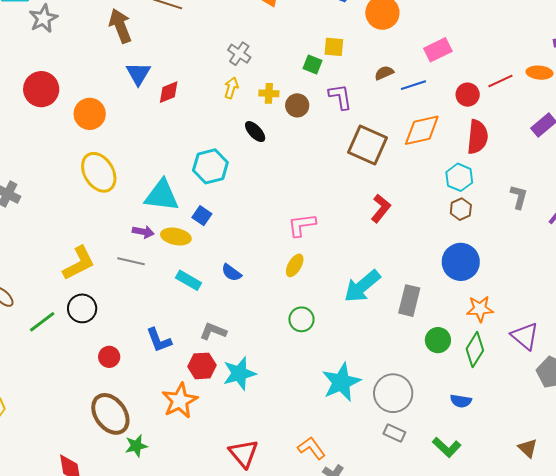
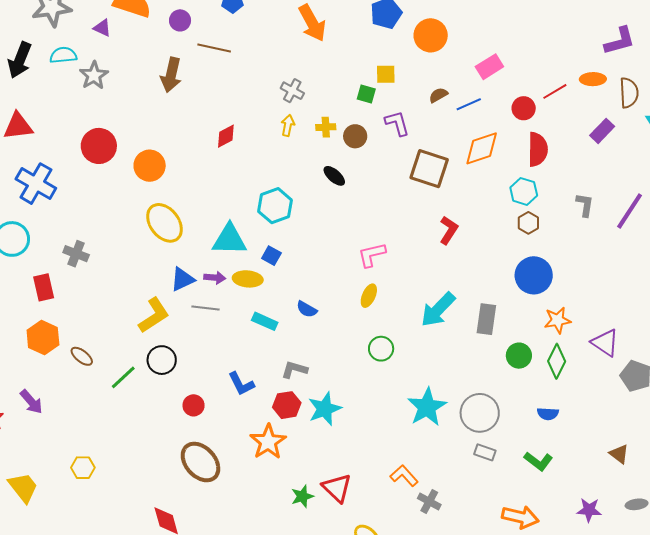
brown arrow: (120, 26) -> (171, 75), turned -140
blue triangle: (138, 74) -> (183, 279), moved, turned 40
black ellipse: (255, 132) -> (334, 176), moved
green star: (136, 446) -> (302, 496), moved

